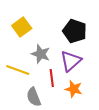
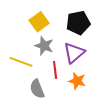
yellow square: (22, 27) -> (39, 22), moved
black pentagon: (75, 31) -> (78, 23), turned -30

